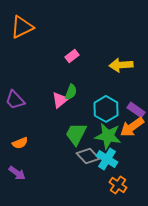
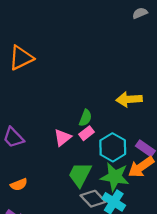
pink rectangle: (72, 56) -> (86, 133), moved
green semicircle: (71, 92) -> (85, 118), moved

